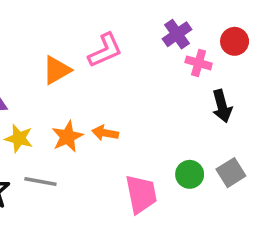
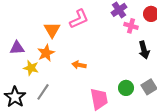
orange triangle: (57, 70) -> (52, 30), turned -30
orange star: (67, 137) -> (46, 53), moved
gray line: (40, 182) -> (43, 92), turned -66

